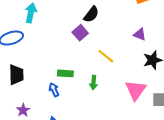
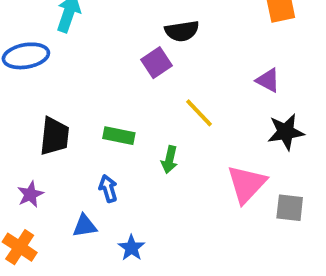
black semicircle: (91, 14) -> (182, 31), turned 36
black trapezoid: (16, 75) -> (54, 136), moved
blue arrow: (54, 90) -> (108, 189), moved

